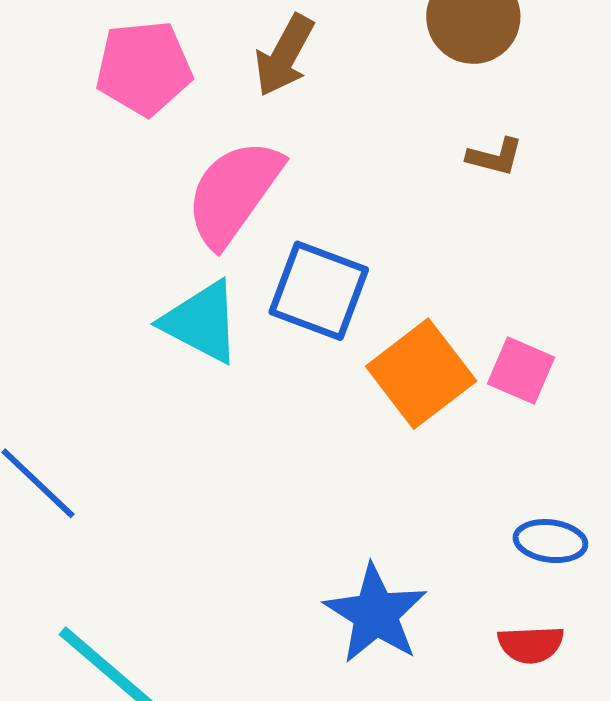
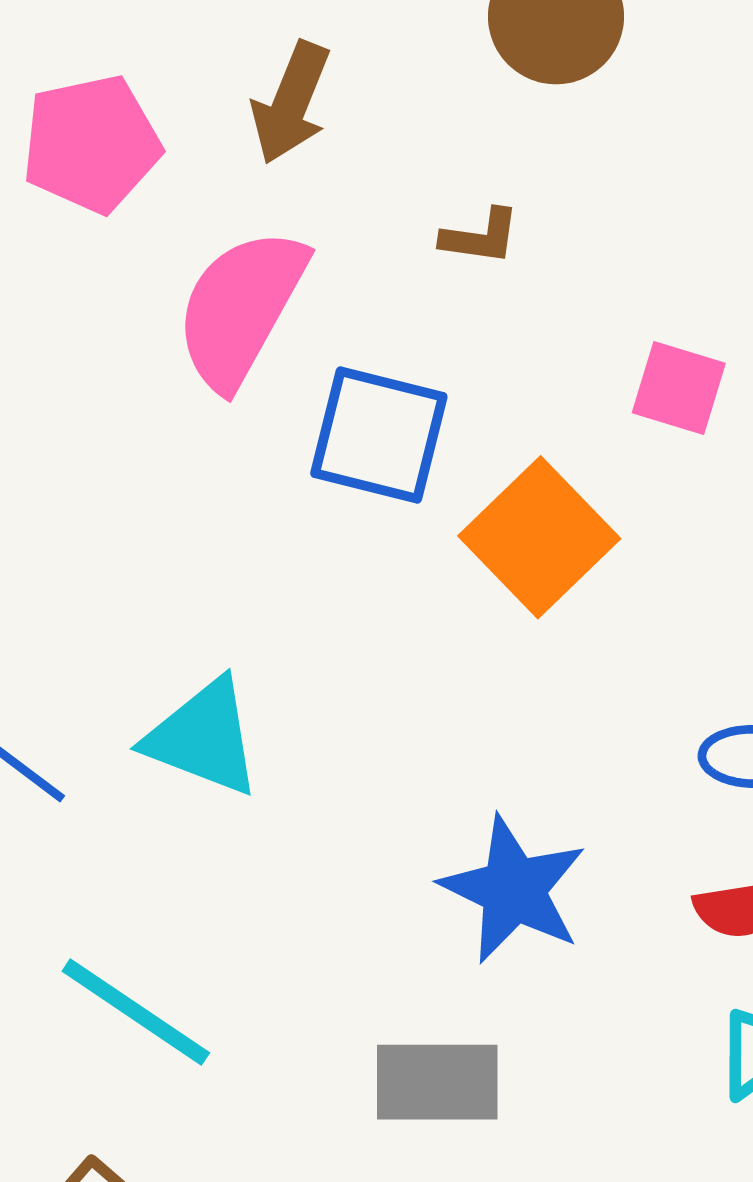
brown L-shape: (495, 157) -> (480, 237), moved
cyan triangle: (201, 322) -> (203, 737), moved
pink square: (521, 371) -> (679, 388), moved

